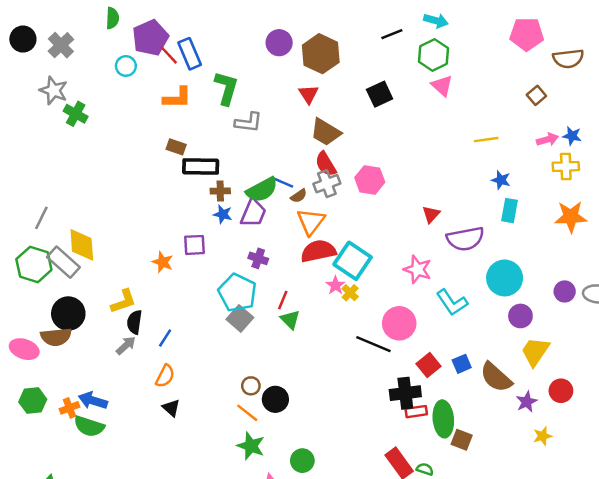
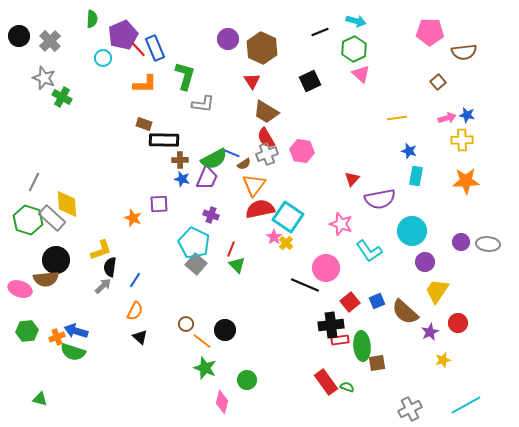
brown circle: (251, 386) -> (186, 324), moved
brown square: (462, 440) -> (377, 363), turned -30

